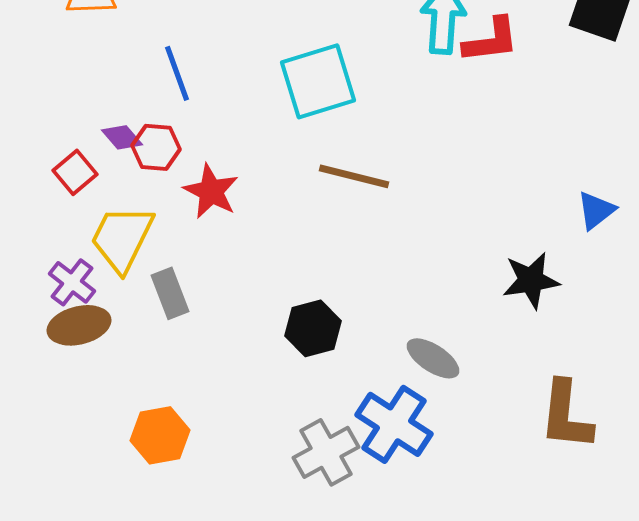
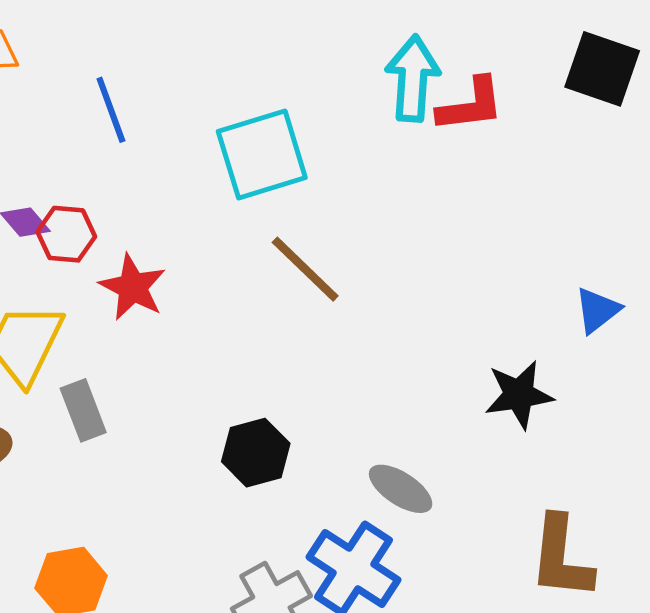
blue line: (177, 73) -> (111, 110), moved
brown line: (354, 176) -> (305, 269), turned 30

